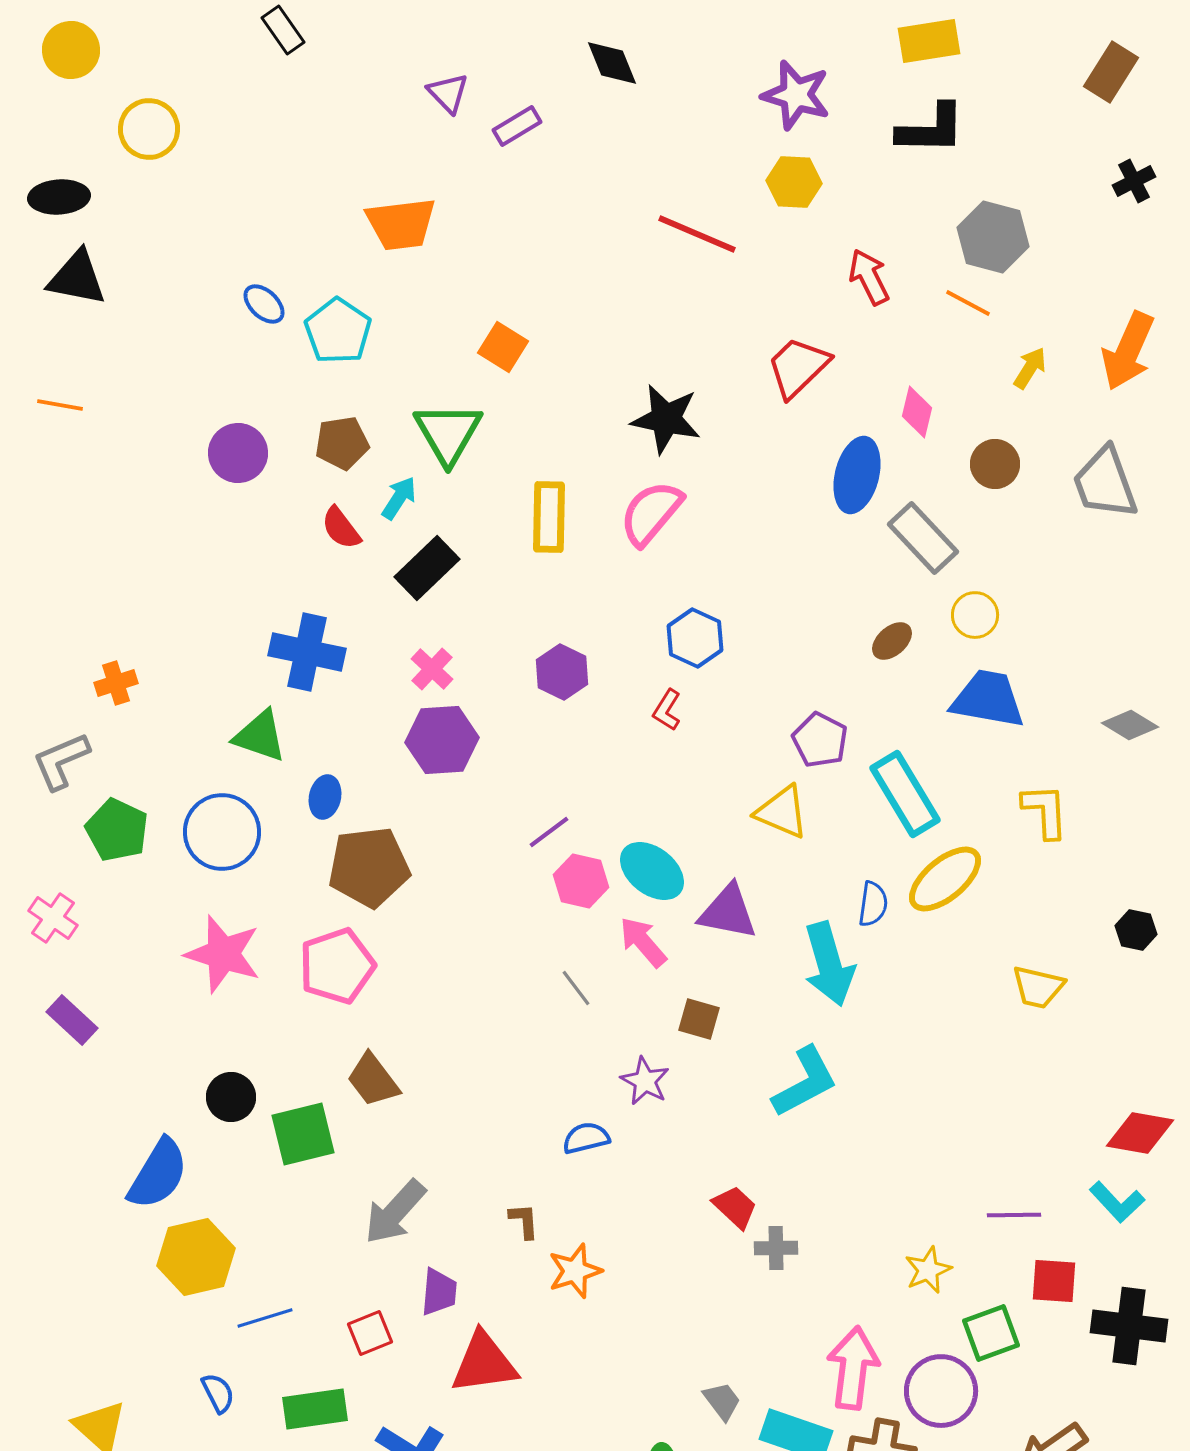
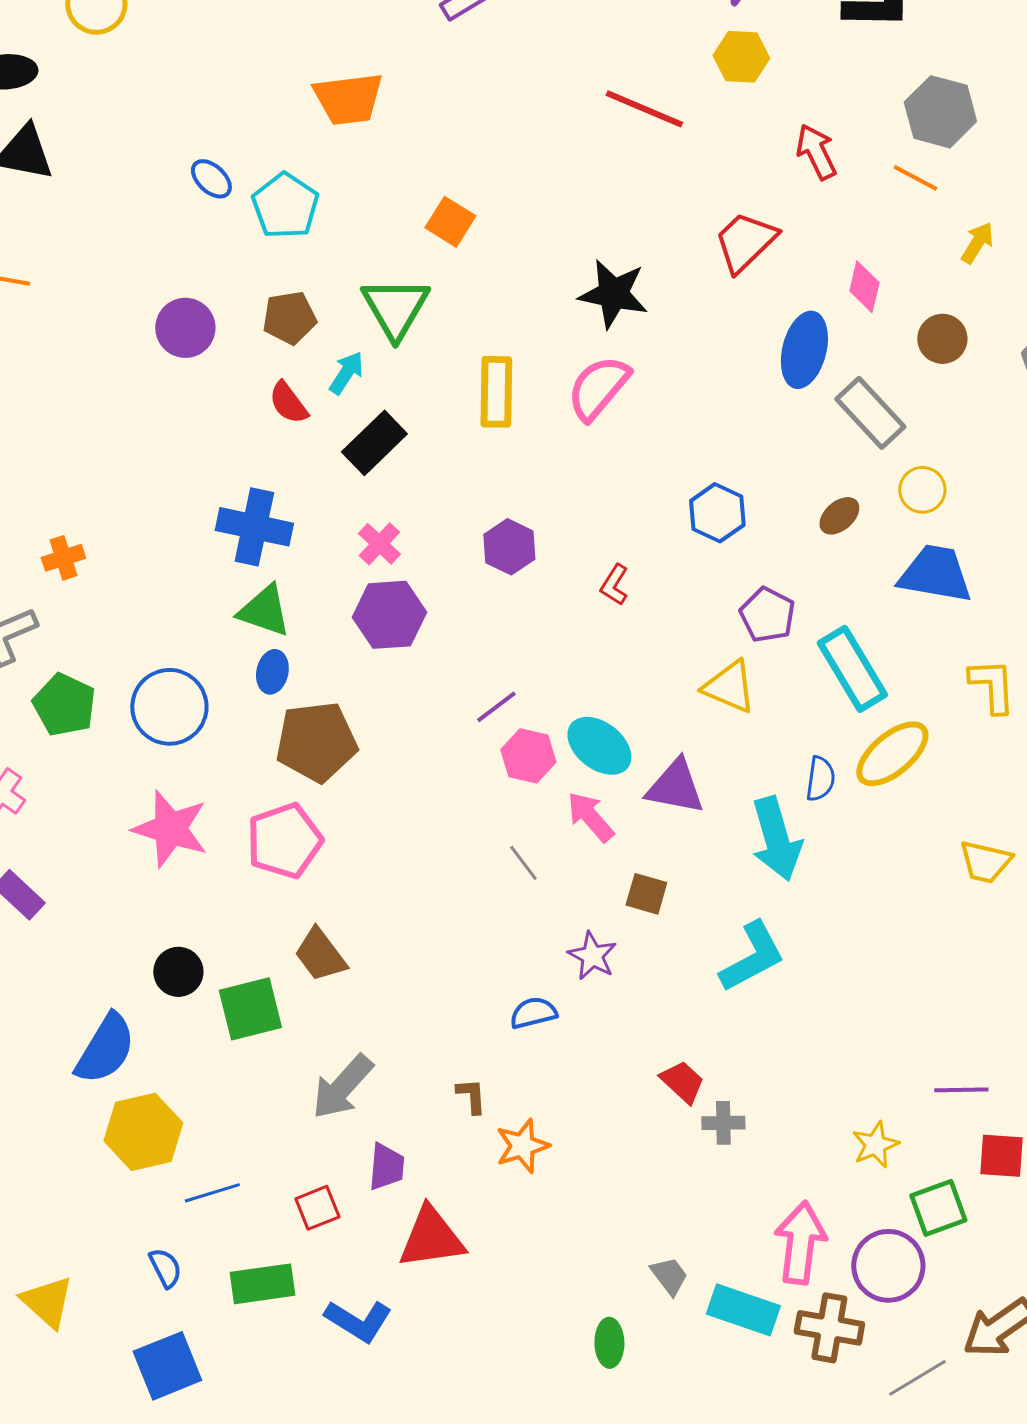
blue hexagon: (695, 638) -> (717, 513), moved
green triangle: (260, 736) -> (264, 611), moved

